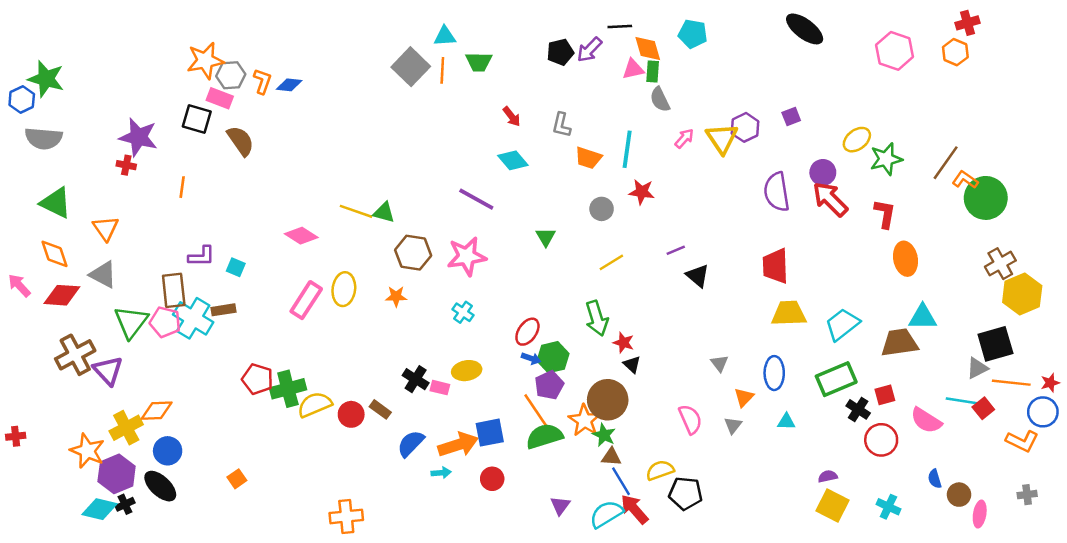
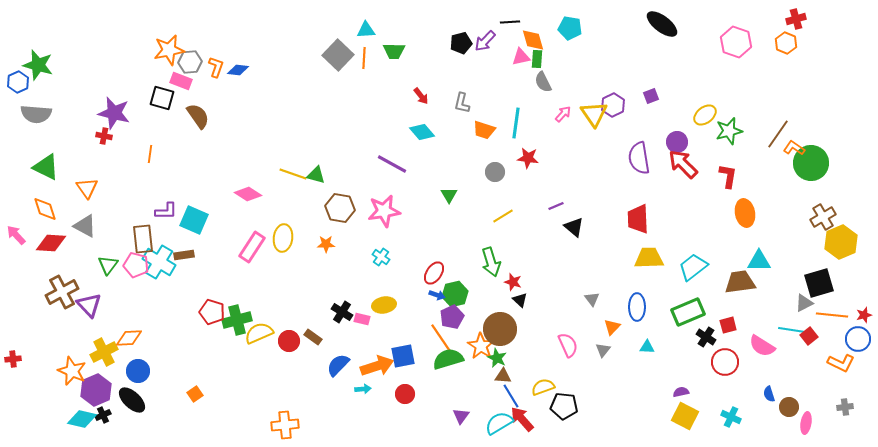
cyan square: (236, 267) -> (194, 220), size x1.8
green triangle: (131, 322) -> (108, 265), size x0.7

